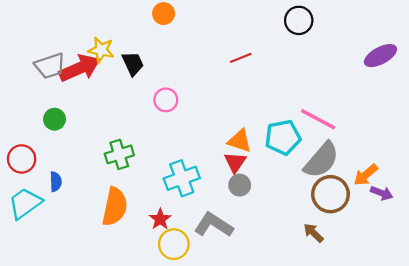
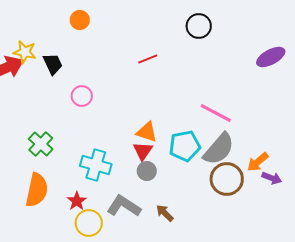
cyan pentagon: (283, 137) -> (185, 146), moved
green cross: (119, 154) -> (41, 144), turned -30
cyan cross: (182, 178) -> (96, 165), turned 36
brown arrow: (313, 233) -> (165, 213), moved

